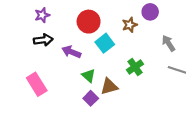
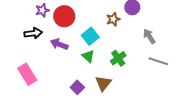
purple star: (42, 15) -> (42, 10), moved
red circle: (89, 22) -> (64, 16), moved
green triangle: (89, 76) -> (88, 56), moved
brown triangle: (109, 86) -> (103, 83), moved, turned -36

